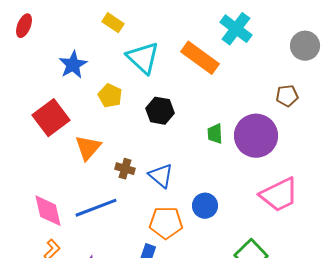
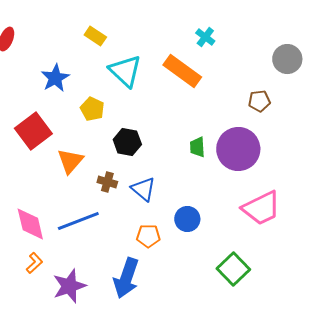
cyan cross: (236, 29) -> (205, 37), moved, size x0.6
brown pentagon: (287, 96) -> (259, 101), moved
black hexagon: (160, 111) -> (127, 142), moved
orange pentagon: (166, 223) -> (148, 236), size x0.7

